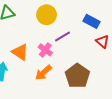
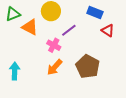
orange triangle: (20, 52) -> (30, 27), moved

